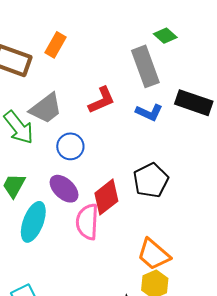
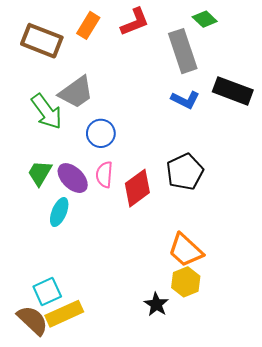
red L-shape: (102, 100) -> (135, 22), moved
purple ellipse: (64, 189) -> (73, 178), moved
cyan ellipse: (33, 222) -> (59, 212), size x0.7
pink semicircle: (87, 222) -> (104, 175), moved, size x0.7

